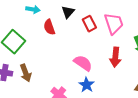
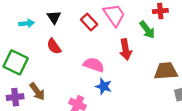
black triangle: (68, 12) -> (54, 17), moved
red semicircle: (49, 27) -> (54, 46), moved

